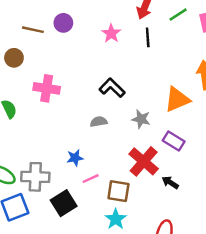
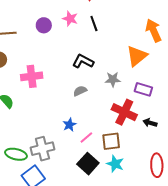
purple circle: (63, 23) -> (44, 25), moved
black line: (148, 37) -> (94, 23), moved
black square: (64, 203) -> (88, 164), moved

